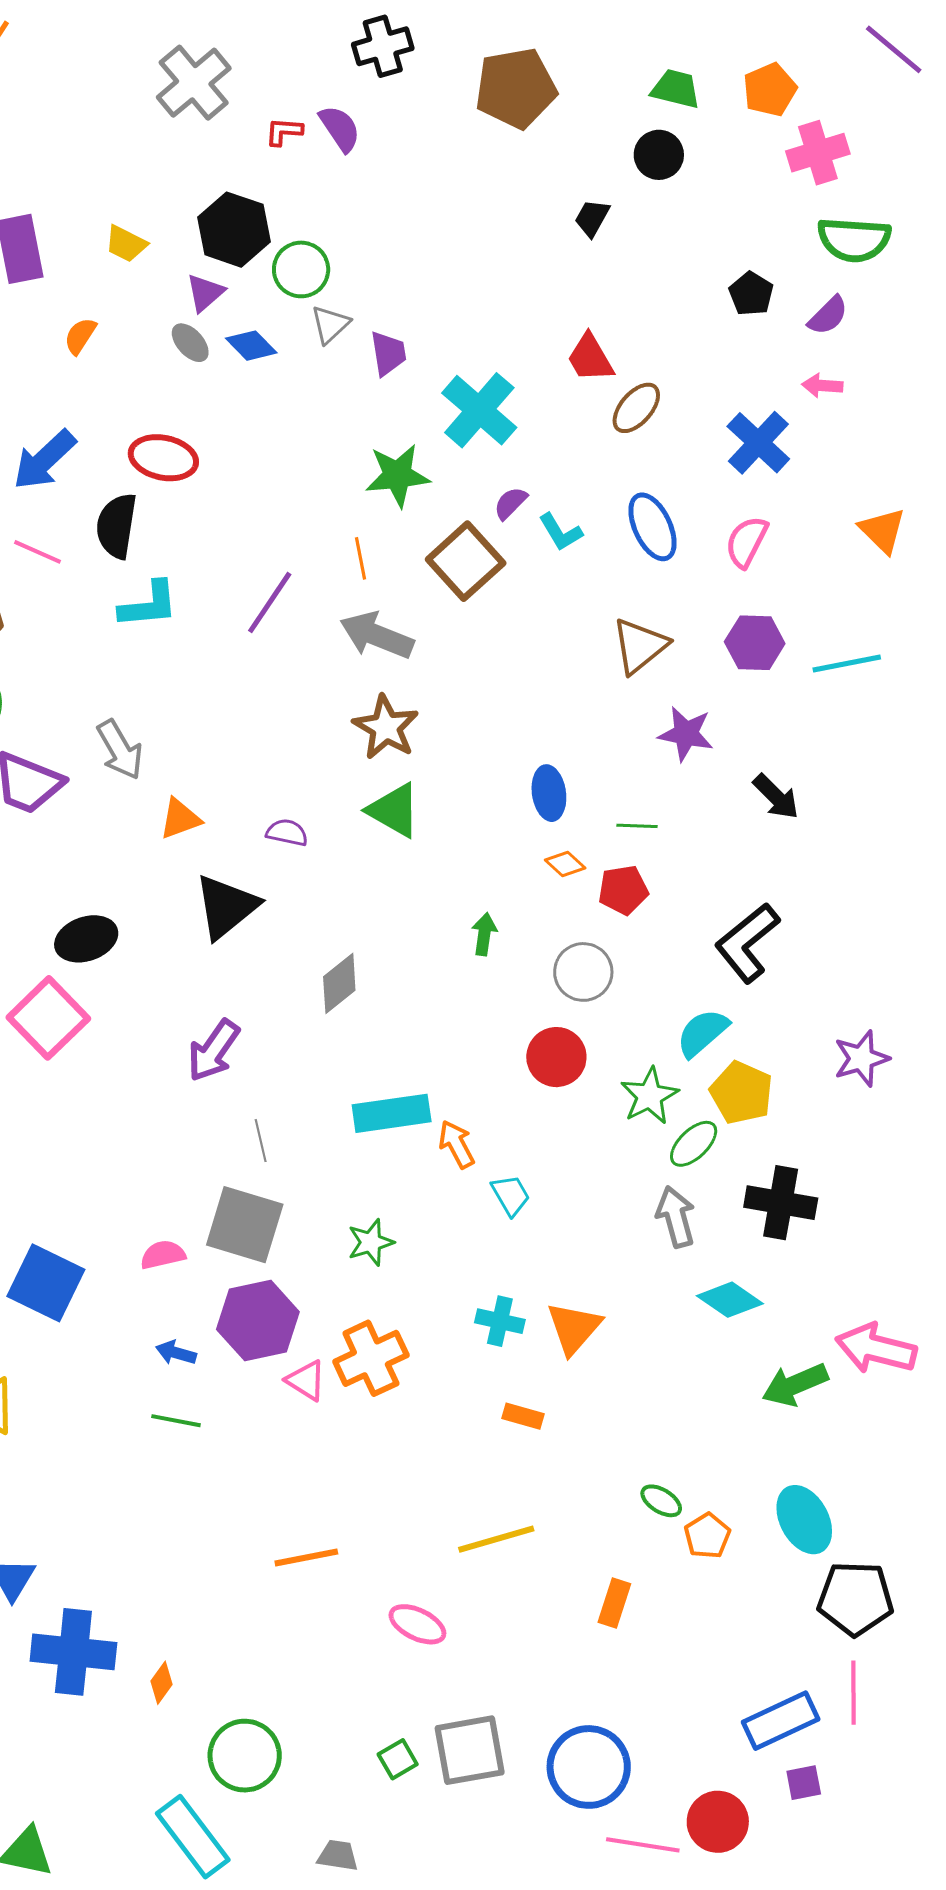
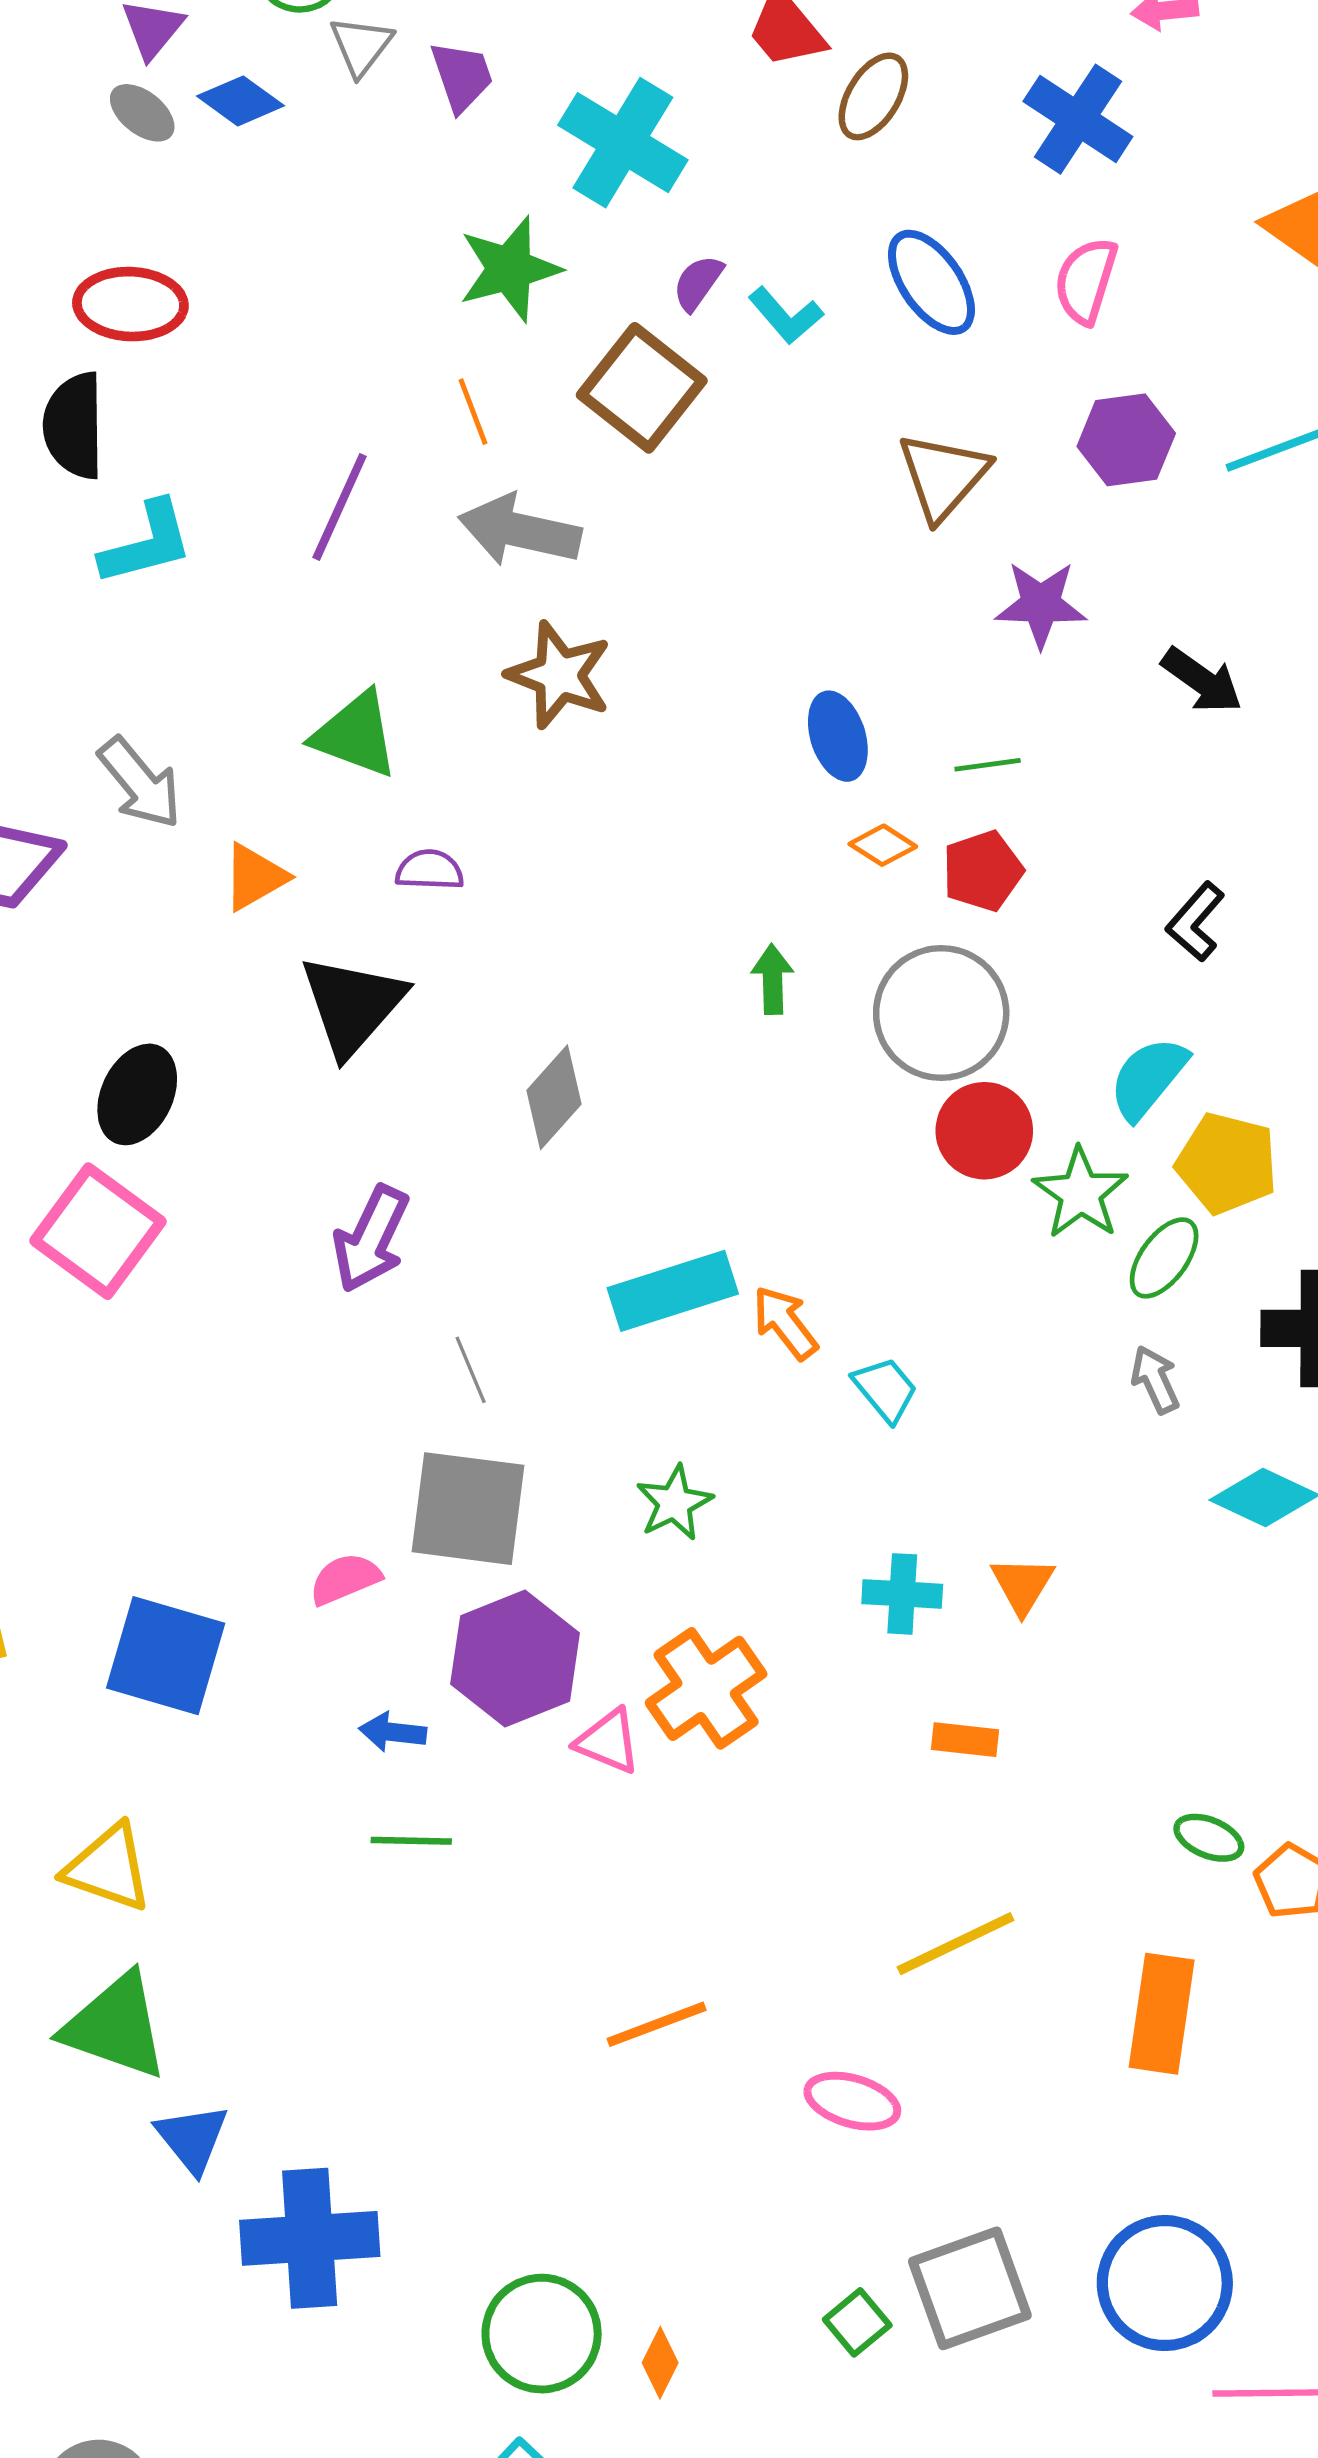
green triangle: (394, 810) -> (355, 735), moved
black ellipse: (86, 939) -> (137, 1094), turned -36
black L-shape: (747, 943) -> (1195, 922), size x0.6
gray circle: (583, 972) -> (941, 1013), size x1.4
red circle: (556, 1057) -> (984, 1131), moved
gray arrow: (676, 1217) -> (1155, 1380), size x0.7
orange triangle: (574, 1328) -> (1022, 1585), size x0.7
orange rectangle: (614, 1603) -> (1162, 2014), size x1.5
orange diamond: (162, 1683) -> (660, 2363), moved
green circle: (245, 1756) -> (542, 2334), moved

